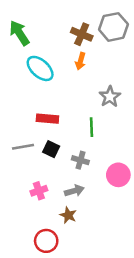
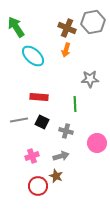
gray star: (110, 97) -> (90, 79), turned 30
red circle: (46, 241) -> (38, 186), moved

